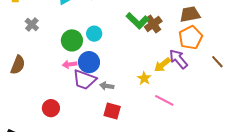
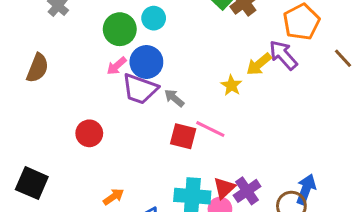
pink arrow: (69, 64) -> (117, 66), turned -32
gray arrow: (107, 86) -> (174, 98), turned 32
pink line: (164, 100) -> (210, 129), moved

